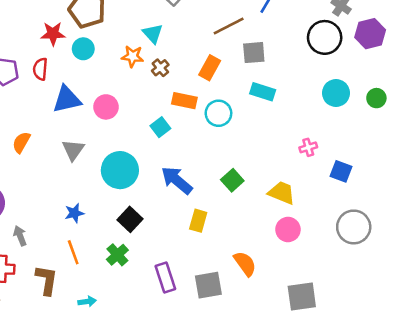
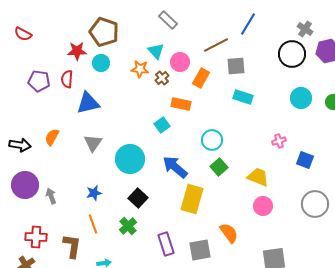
pink circle: (106, 107) -> (180, 62), moved
cyan circle: (218, 113) -> (212, 140), moved
yellow rectangle: (198, 221) -> (192, 199), size x1.6
gray arrow: (20, 236) -> (51, 196), moved

